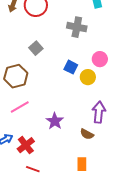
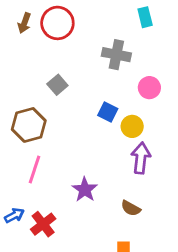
pink circle: (100, 59) -> (149, 88), moved
pink line: (20, 107) -> (34, 169), turned -42
purple arrow: (99, 112) -> (141, 158), moved

